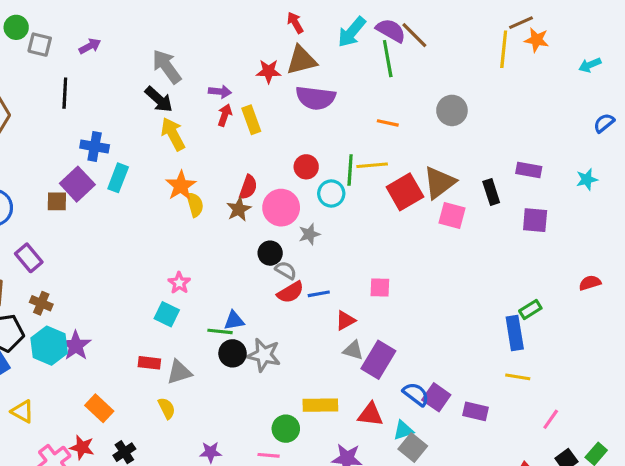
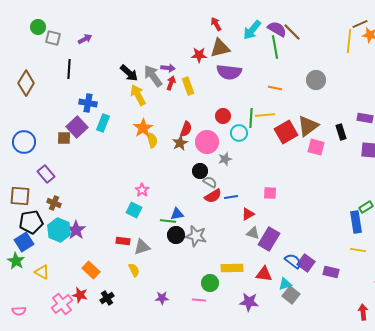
gray arrow: (167, 67) -> (153, 76), moved

